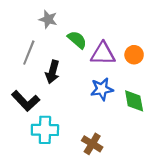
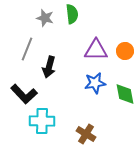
green semicircle: (77, 40) -> (72, 14), moved, turned 42

